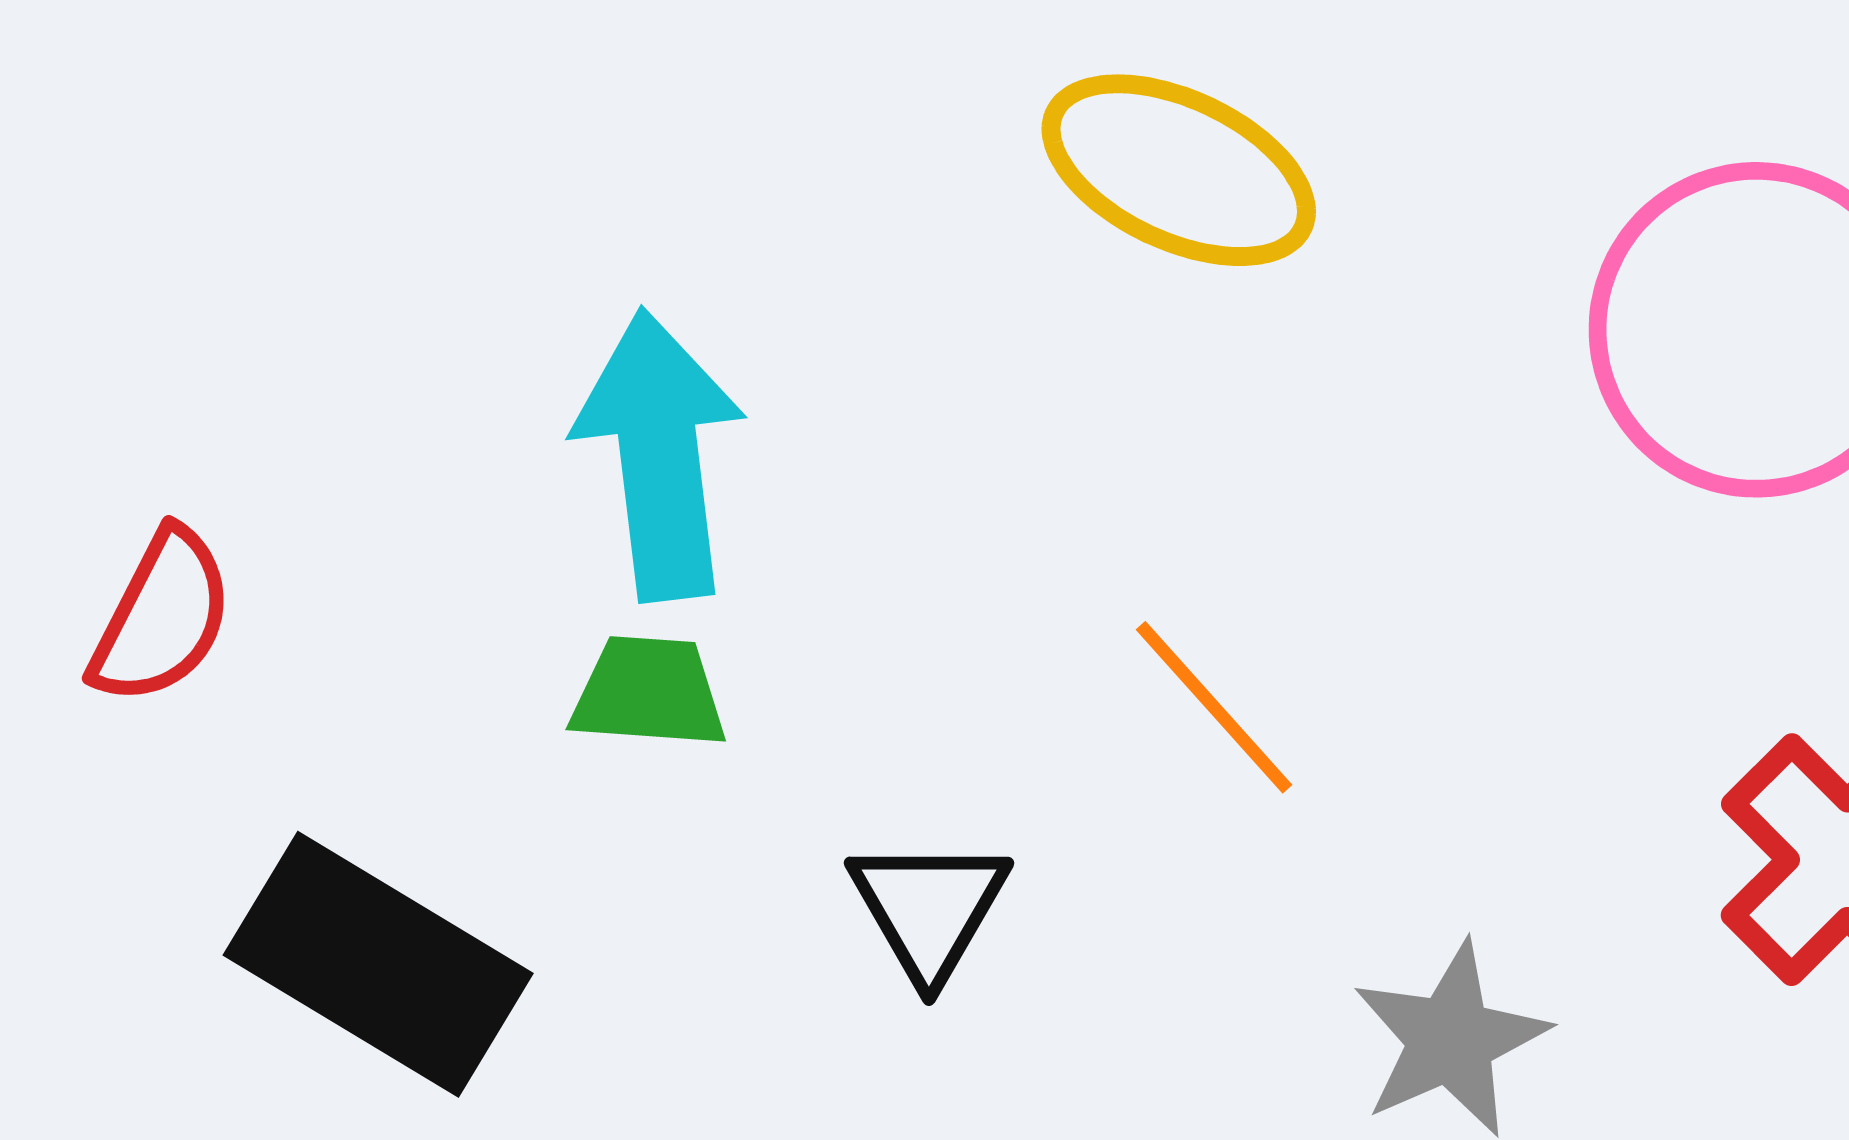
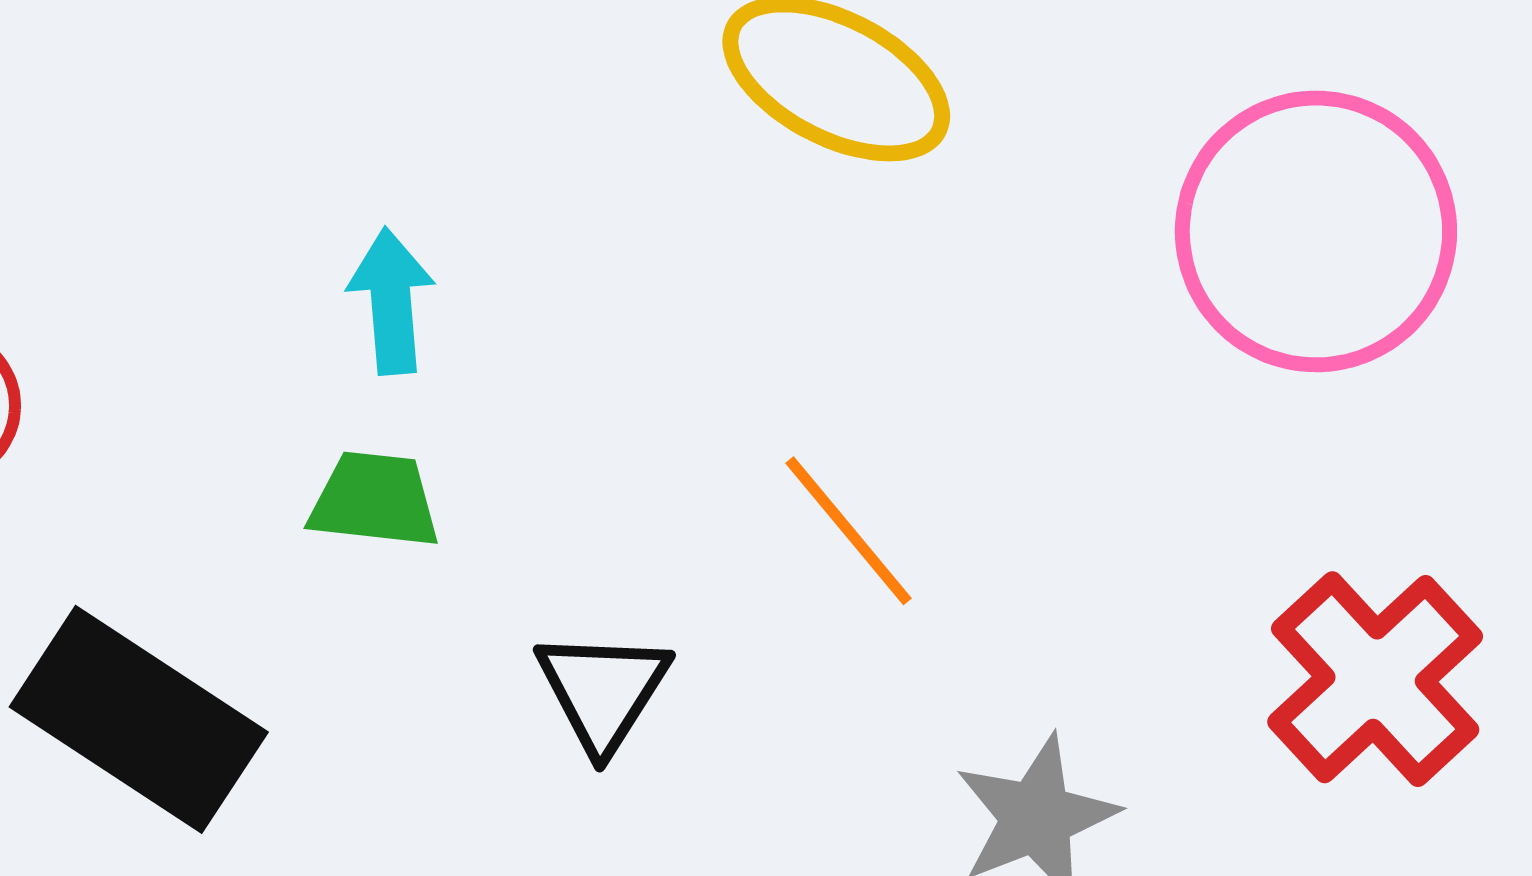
cyan arrow: (659, 455) -> (391, 301), size x0.6

